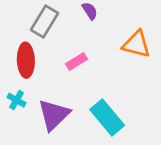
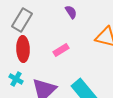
gray rectangle: (44, 22) -> (22, 20), moved

